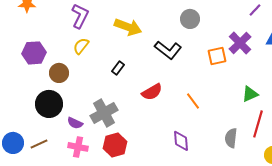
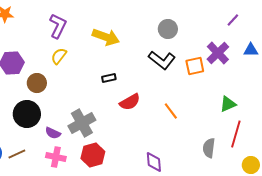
black L-shape: (168, 50) -> (162, 60), moved
black rectangle: (118, 68) -> (109, 78), moved, turned 40
purple diamond: (181, 141) -> (154, 162), moved

